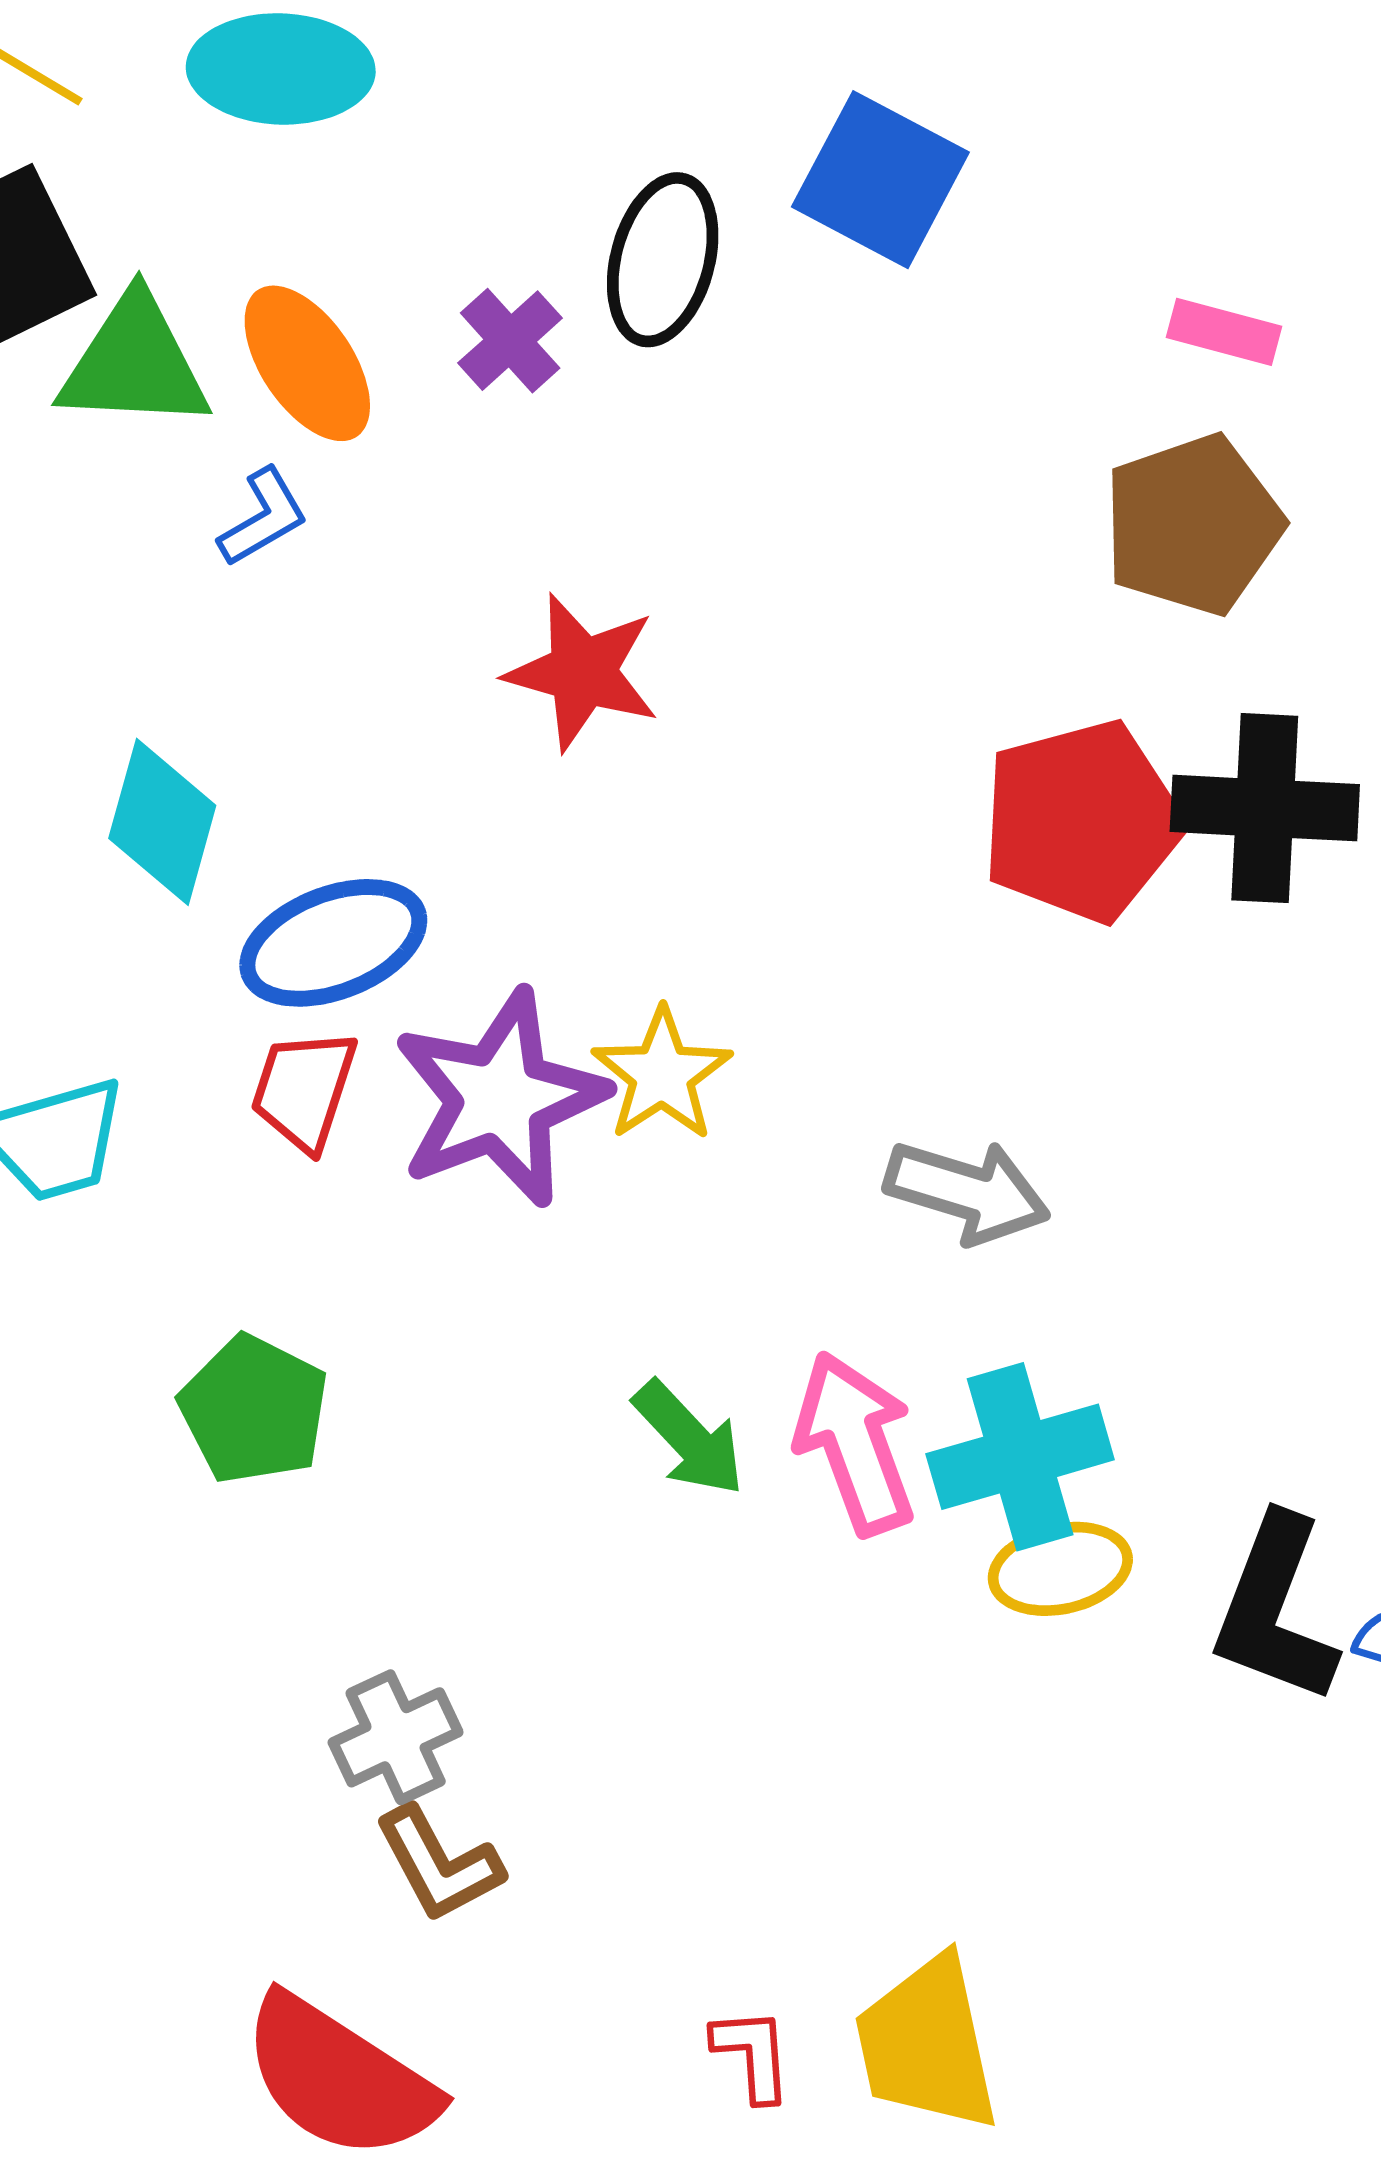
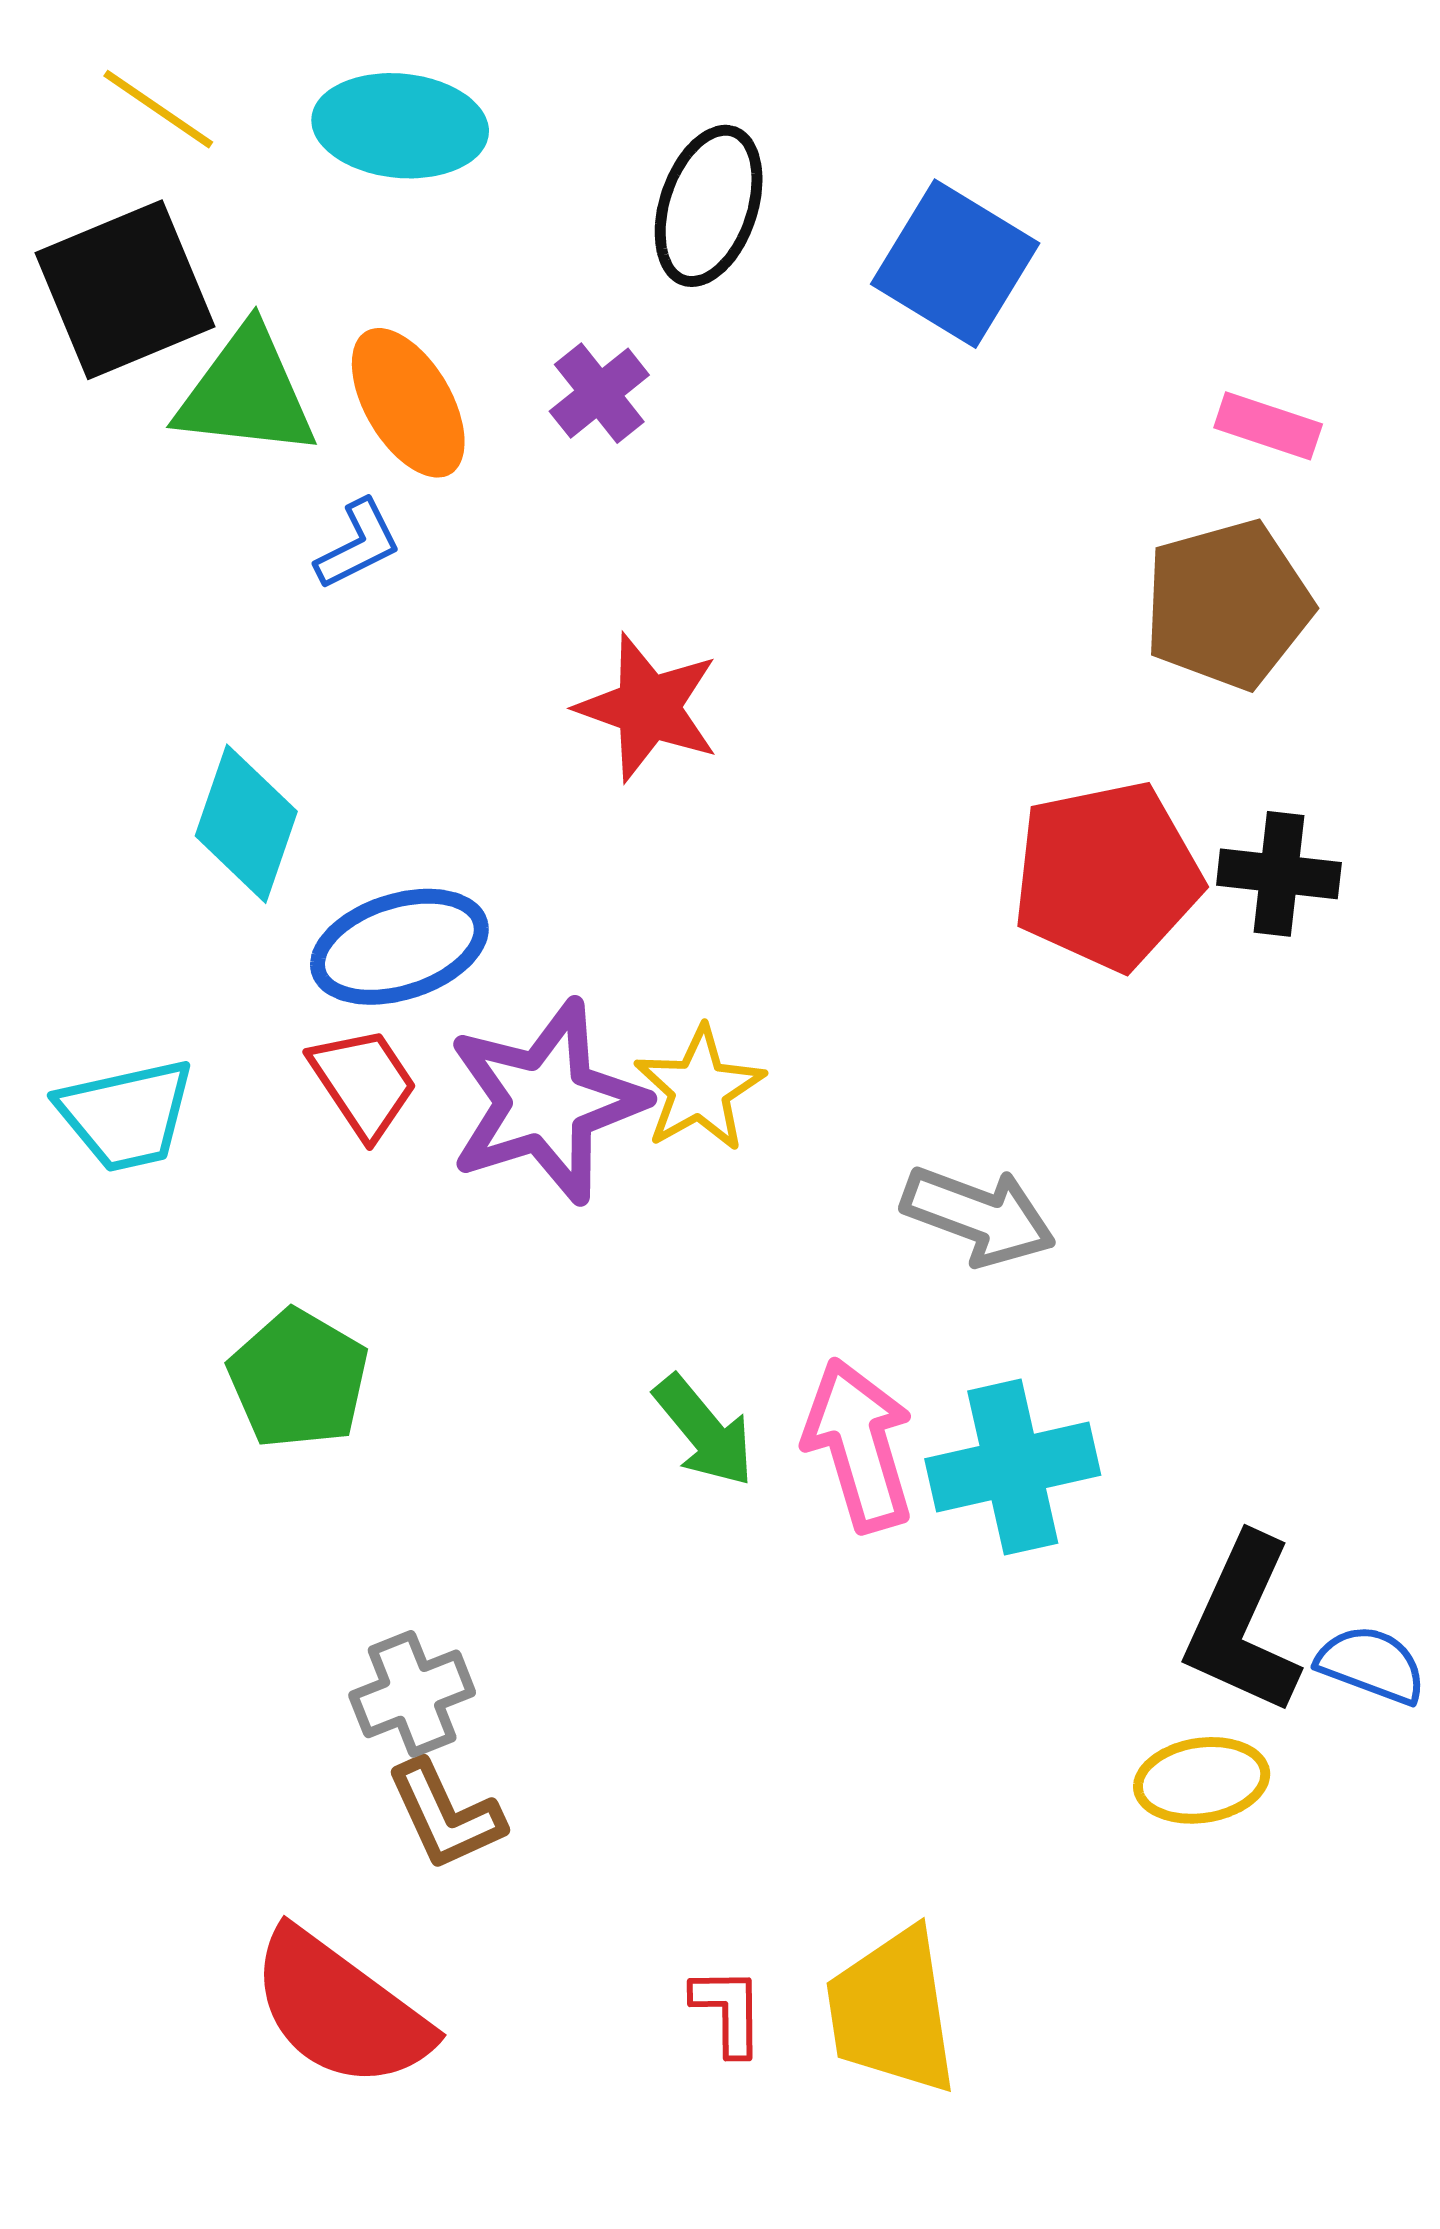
black ellipse: (663, 260) -> (709, 206), moved
black cross: (1265, 808) -> (1279, 874), size x0.7
red trapezoid: (304, 1090) -> (363, 1083), turned 125
yellow ellipse: (1060, 1569) -> (1202, 1780), moved

